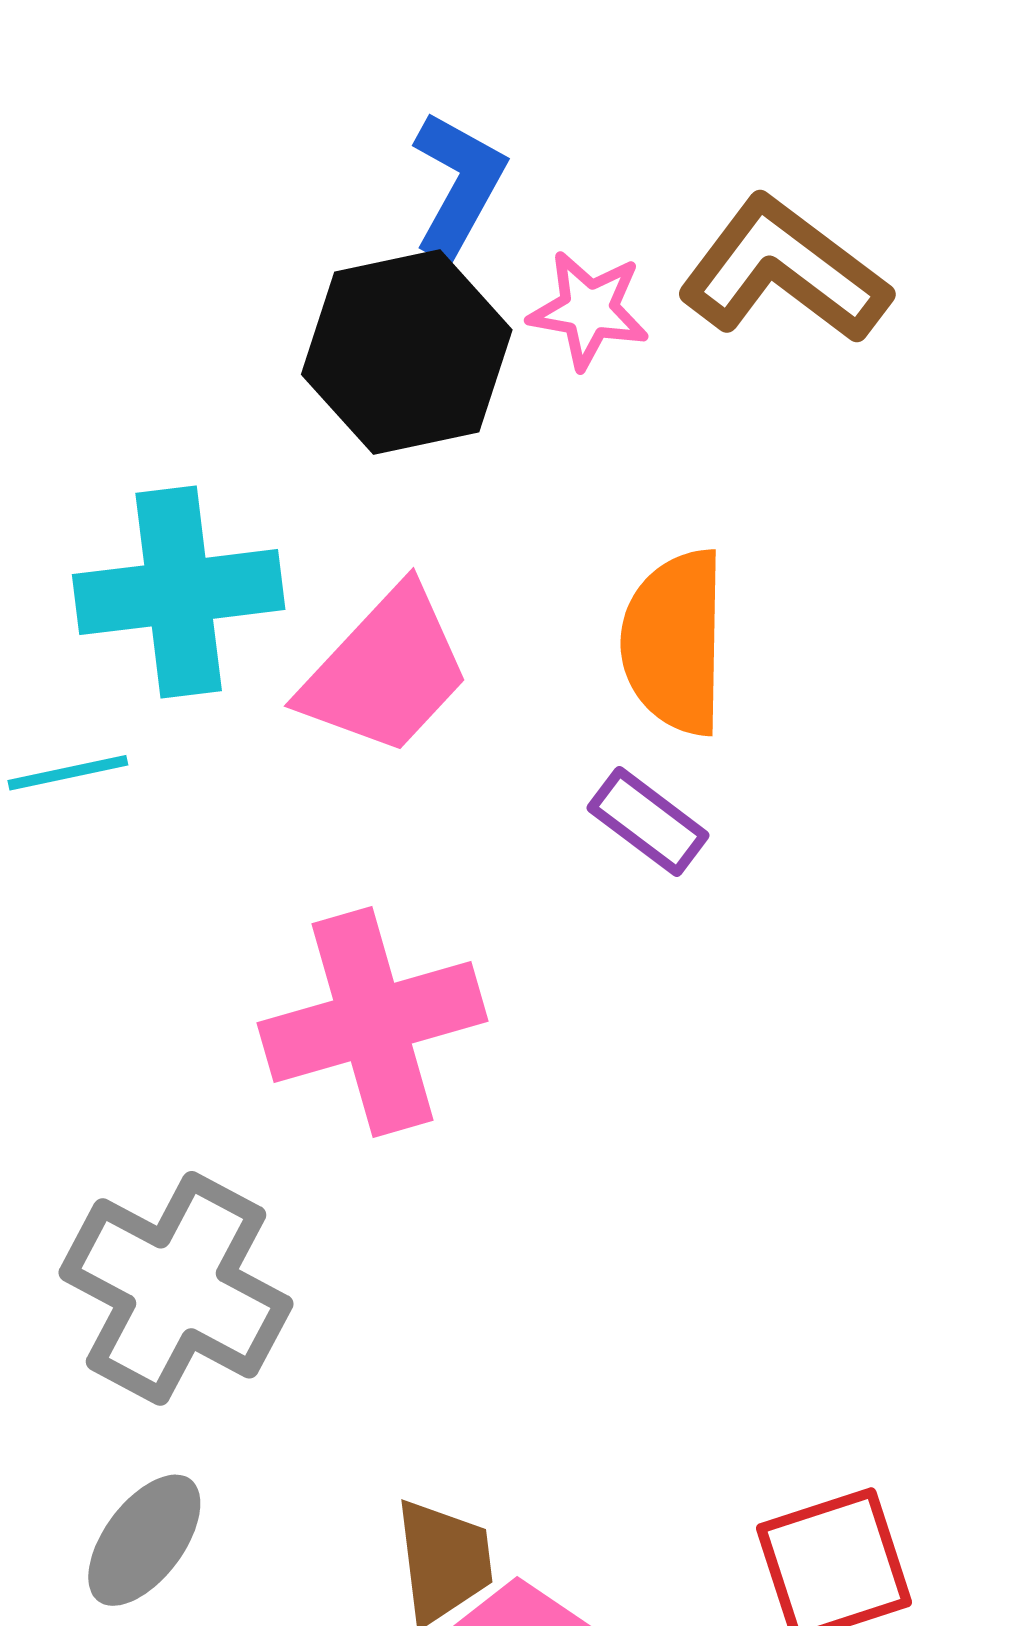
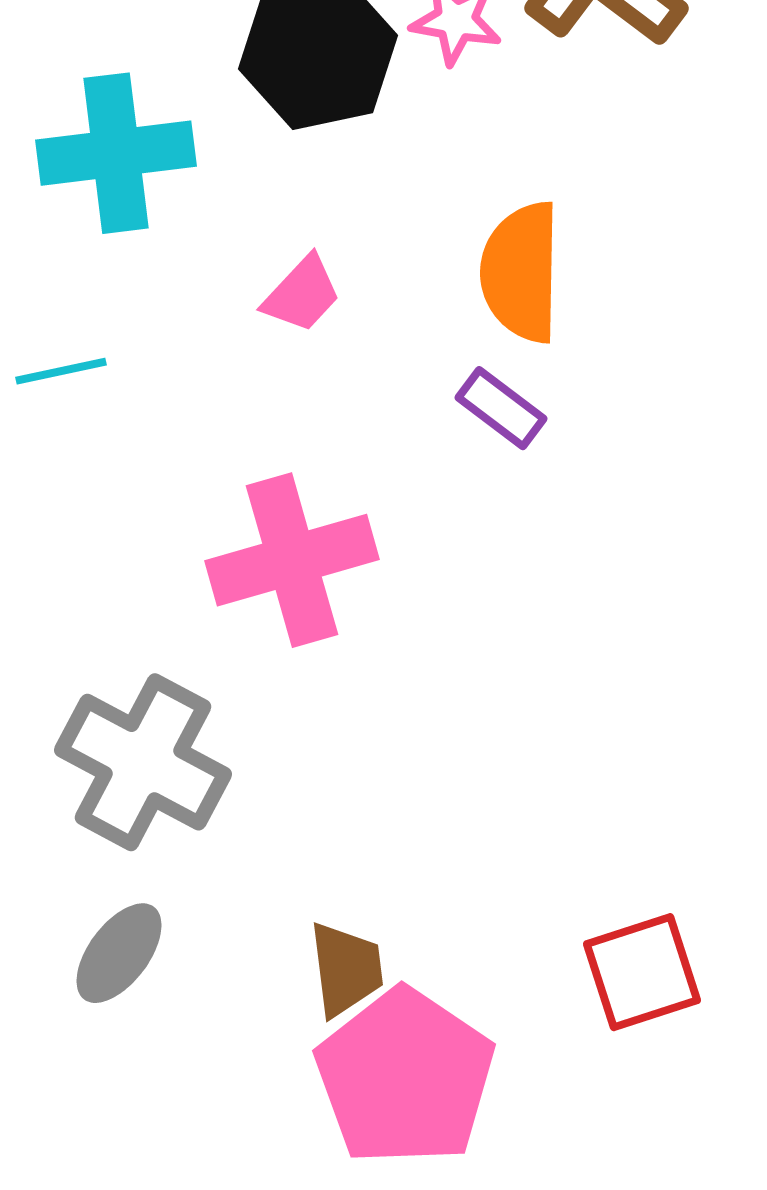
cyan cross: (179, 592) -> (116, 153), moved
pink trapezoid: (386, 671) -> (302, 294), size x0.6

